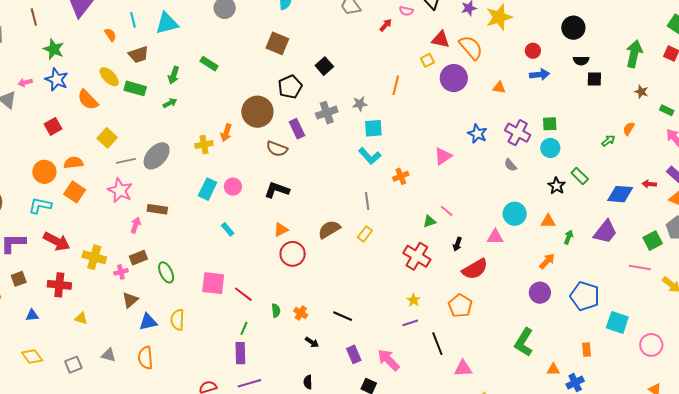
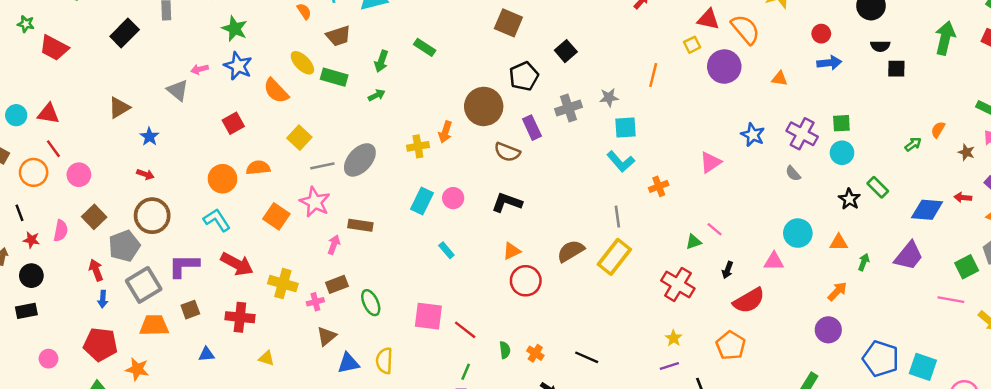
brown star: (641, 92) -> (966, 152), moved
orange square: (75, 192) -> (276, 216), moved
cyan L-shape: (40, 206) -> (217, 220), turned 45
yellow rectangle: (365, 234) -> (614, 257), size x1.8
blue pentagon: (585, 296) -> (881, 359), moved

